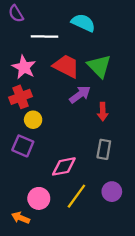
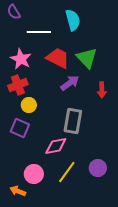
cyan semicircle: (83, 23) -> (73, 20), turned 50
red arrow: (103, 112) -> (102, 90), moved
gray rectangle: (104, 149) -> (73, 121), moved, size x1.4

